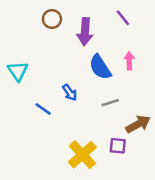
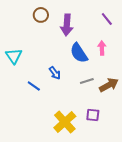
purple line: (123, 18) -> (107, 19), moved
brown arrow: (138, 124) -> (109, 85), moved

